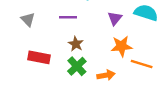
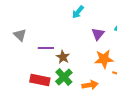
purple line: (68, 17) -> (46, 48), moved
red rectangle: (39, 57) -> (40, 80), moved

